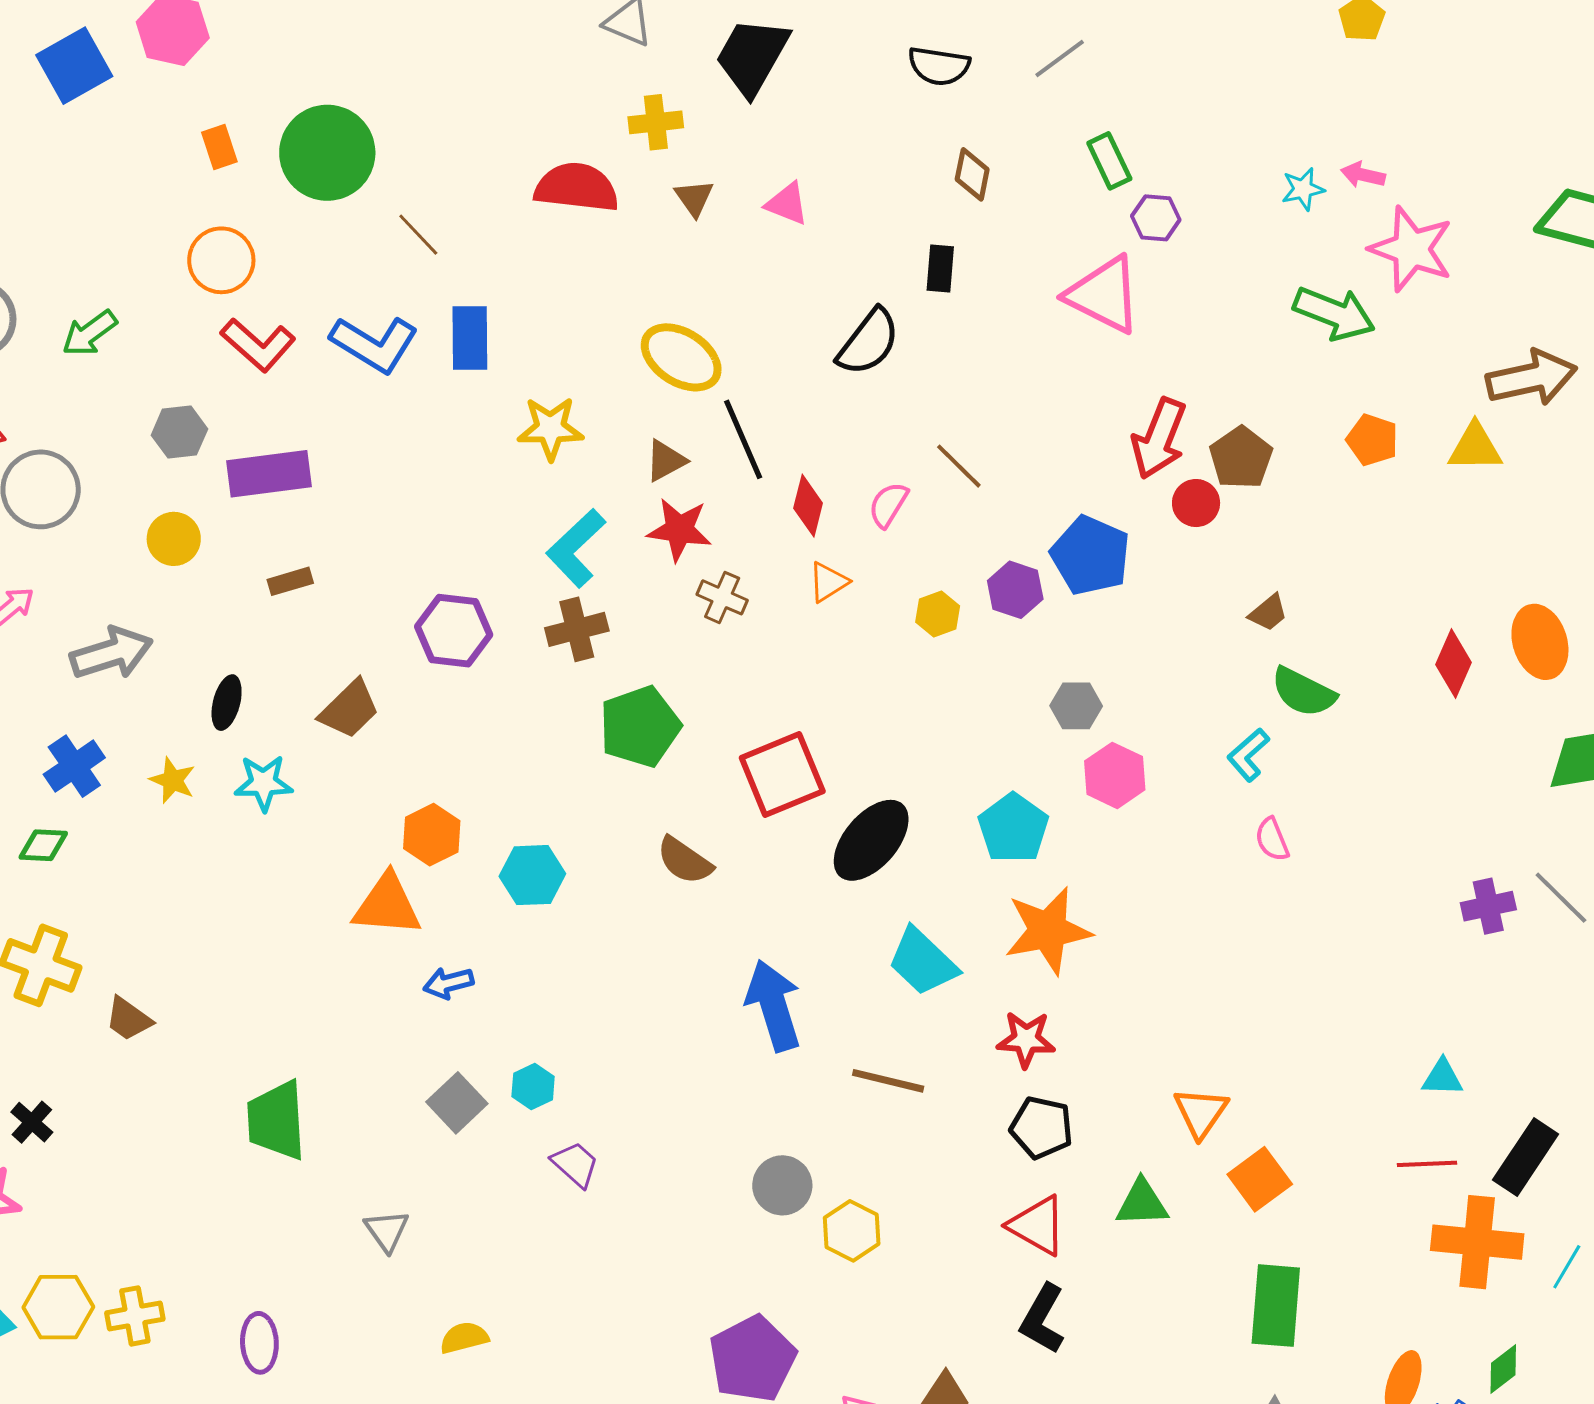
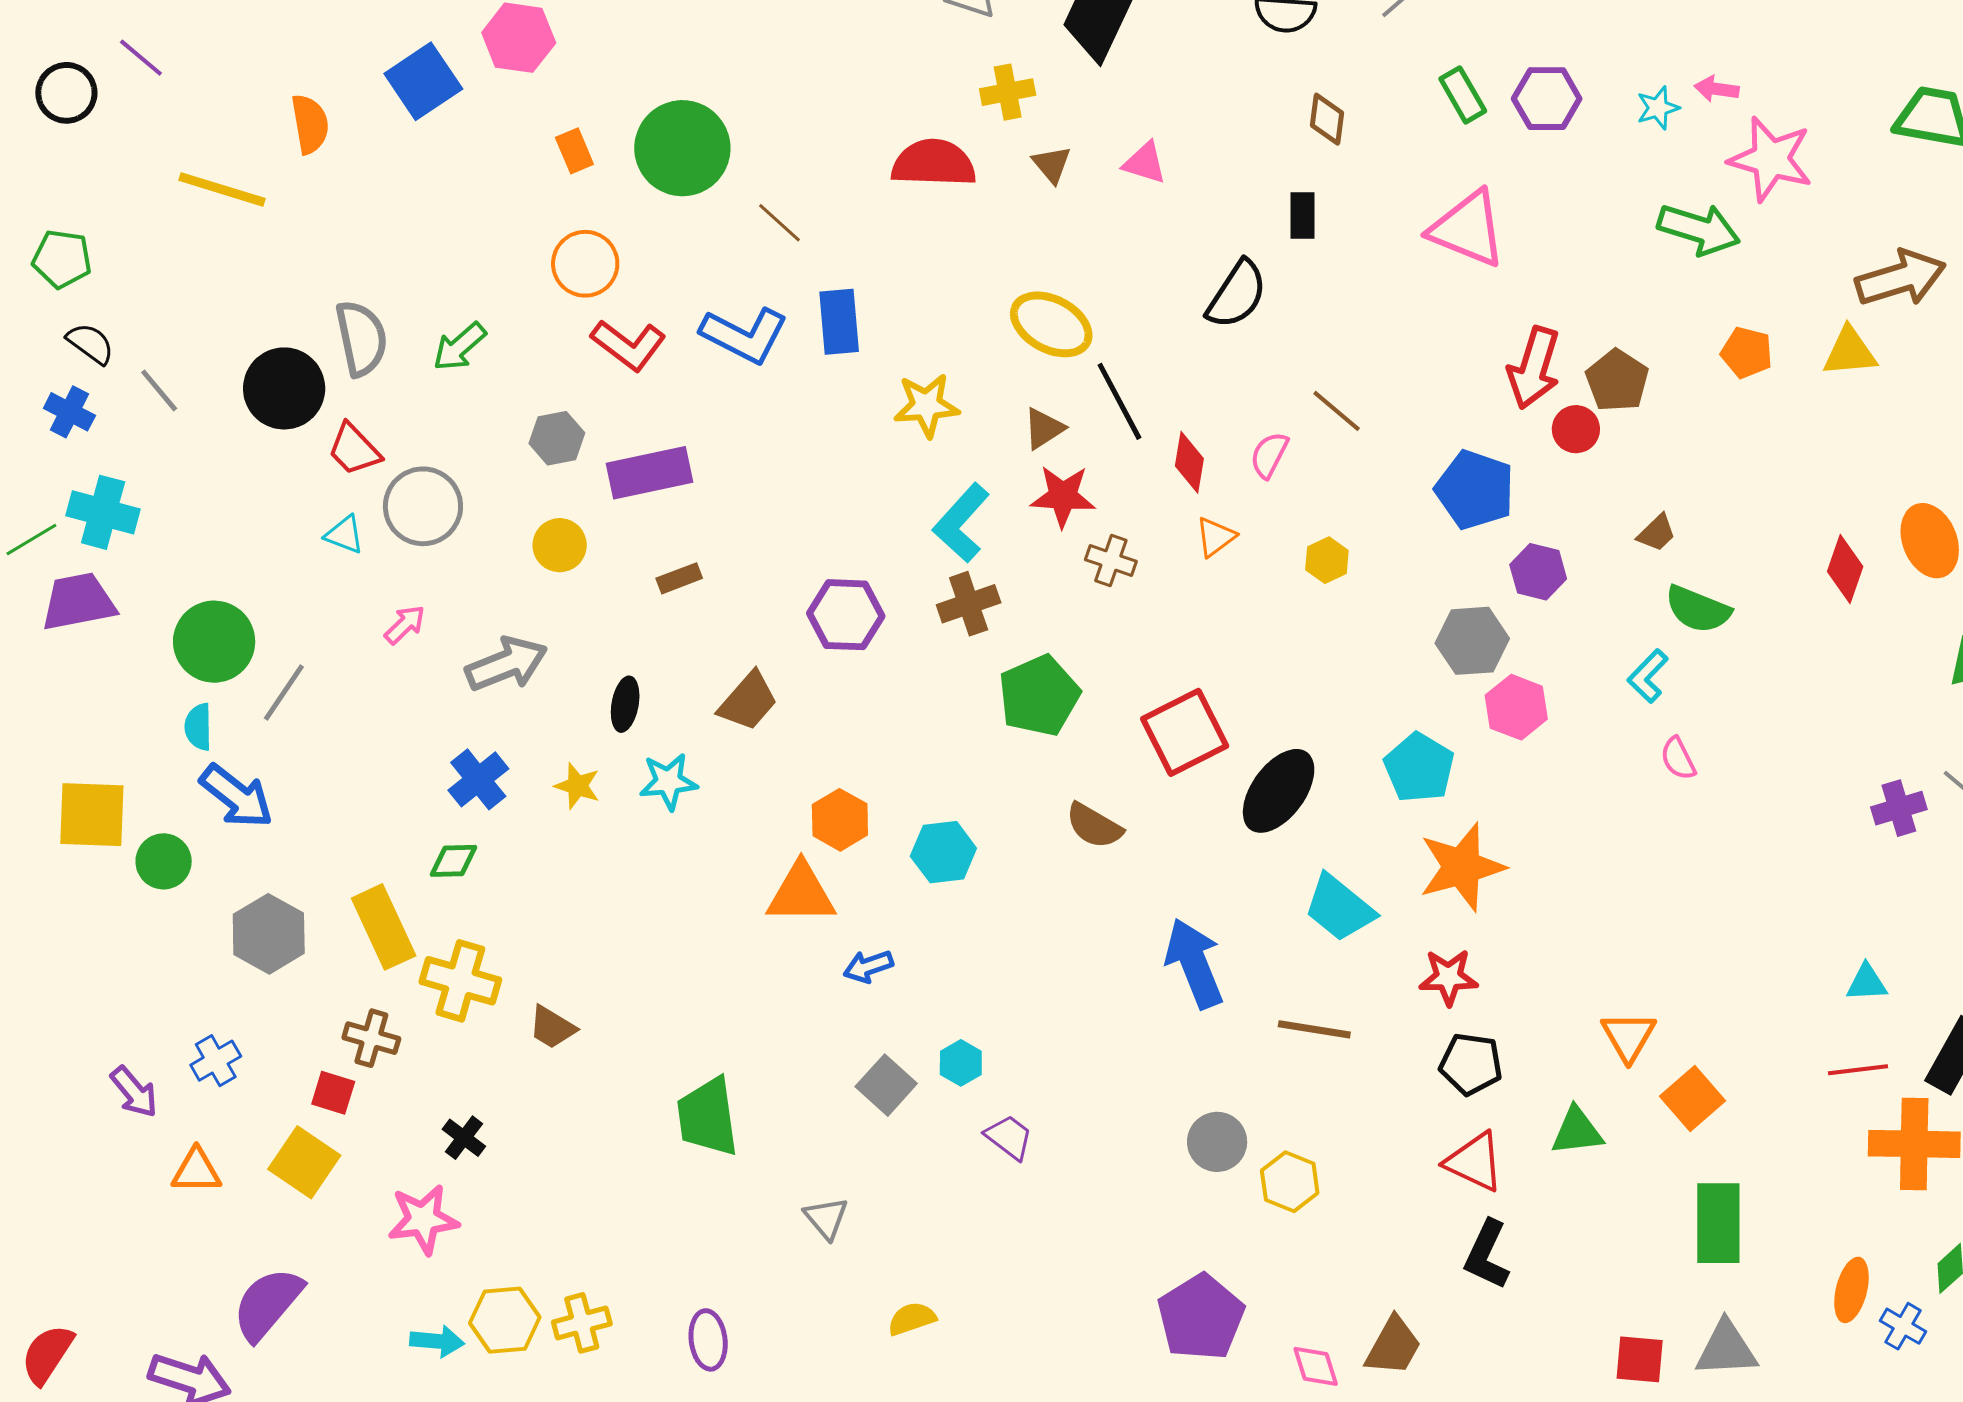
purple hexagon: (1156, 218) -> (1547, 99), moved, size x1.4
purple hexagon: (1015, 590) -> (1538, 572), moved
gray hexagon: (1076, 706) -> (1472, 641), size x1.4

